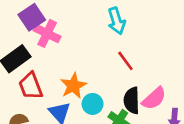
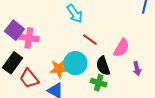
orange star: (73, 86) -> (59, 69), turned -30
pink semicircle: (154, 98) -> (122, 48), moved
cyan circle: (93, 104) -> (75, 63), moved, size x1.5

